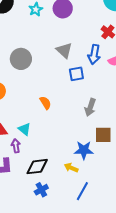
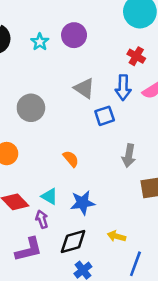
blue star: (84, 150) -> (83, 203), moved

